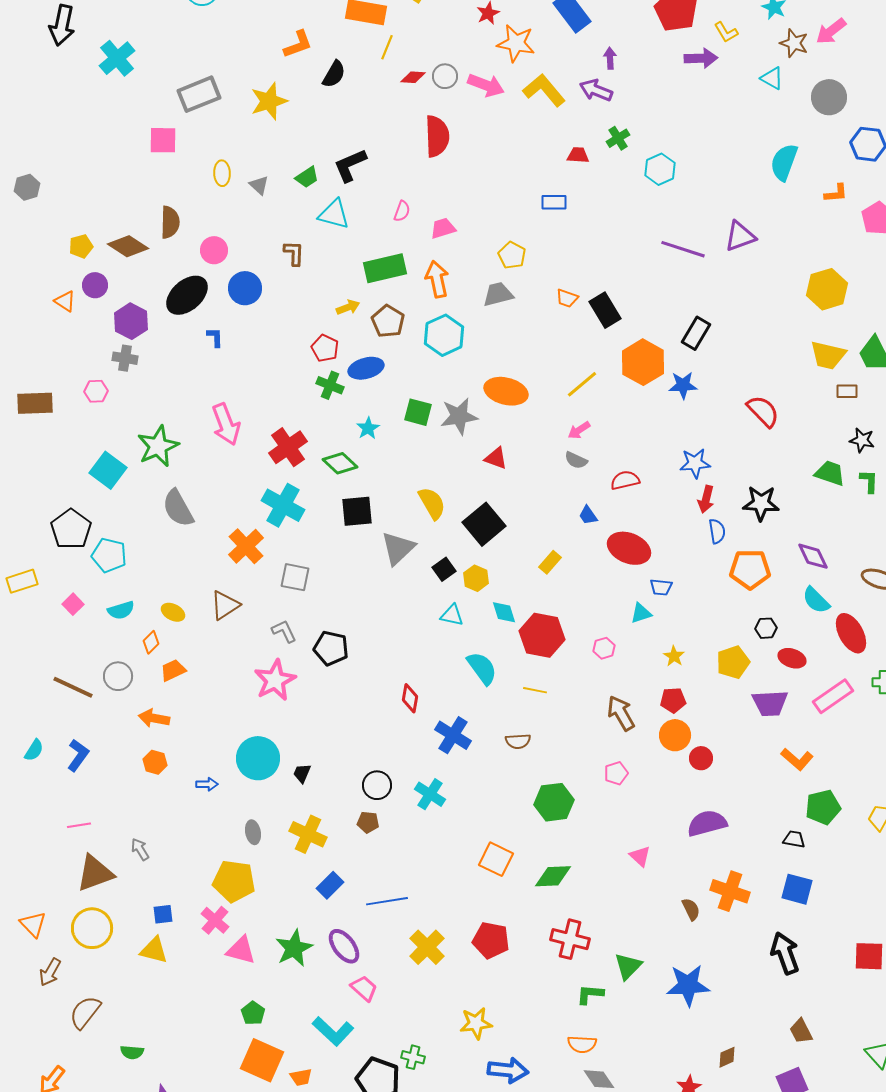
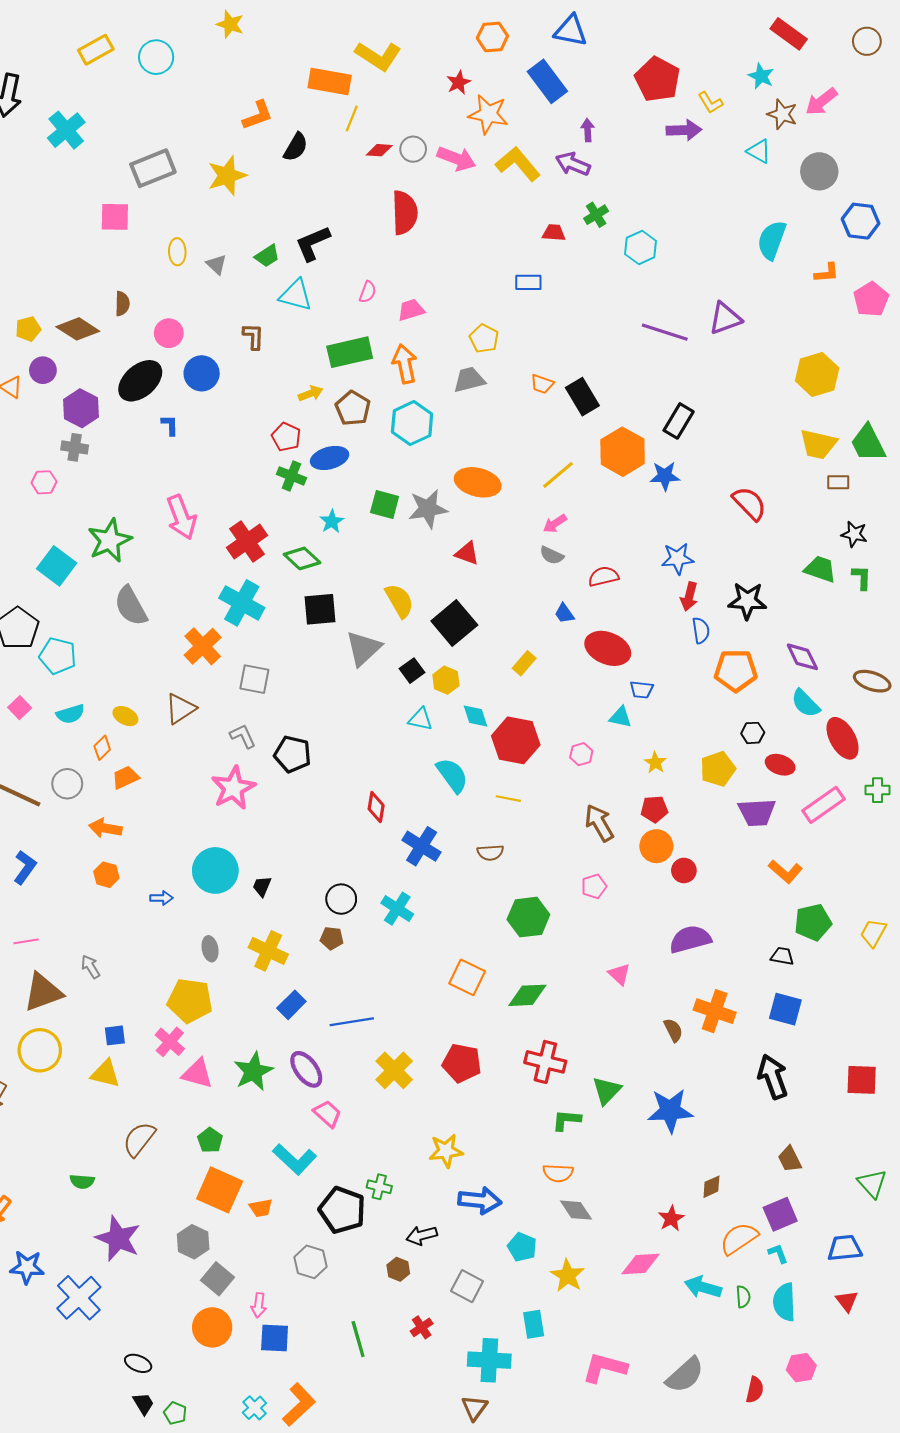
brown semicircle: (170, 222) -> (122, 304), size x0.7
cyan triangle: (641, 613) -> (620, 717), turned 30
brown semicircle: (85, 1012) -> (139, 1139), moved

